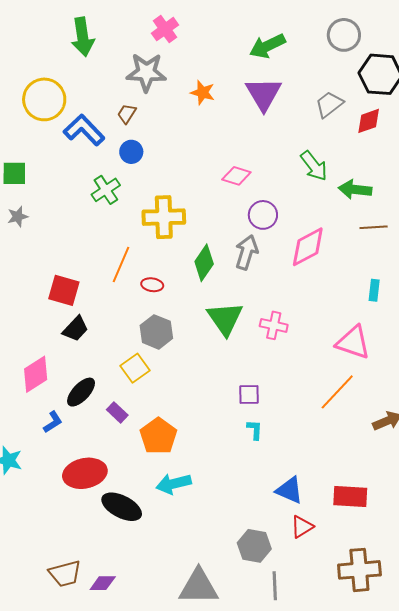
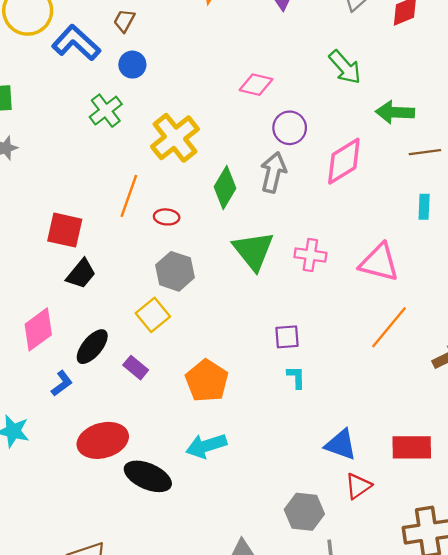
green arrow: (355, 189) -> (395, 112), moved
yellow cross: (164, 217) -> (175, 138), turned -33
brown line: (374, 227) -> (425, 152), moved
pink triangle: (353, 342) -> (379, 262), moved
orange pentagon: (158, 436) -> (207, 381), moved

